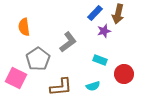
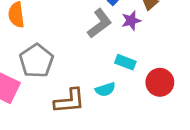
gray L-shape: (68, 42) -> (100, 23), moved
cyan semicircle: (93, 86) -> (105, 89), moved

